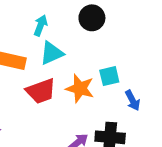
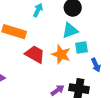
cyan triangle: (52, 53) -> (70, 30), moved
red trapezoid: (41, 91) -> (35, 54), turned -135

